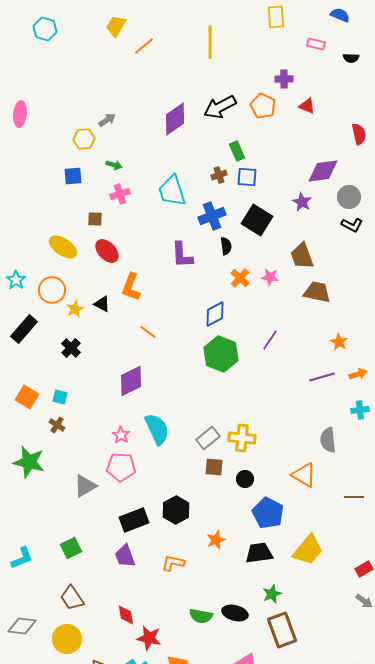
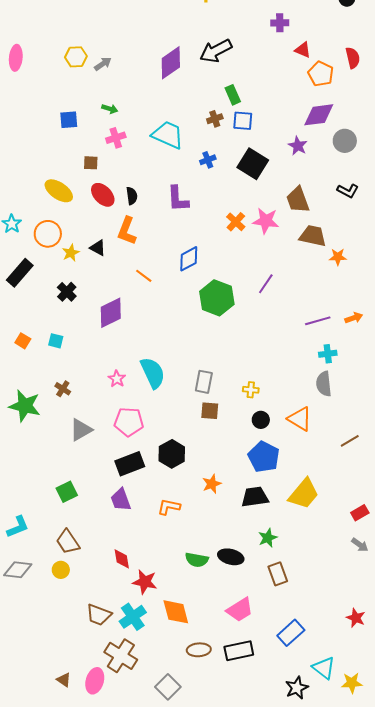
orange pentagon: (263, 106) -> (321, 74), moved
red semicircle: (359, 134) -> (353, 58), moved
yellow hexagon: (84, 139) -> (76, 57), moved
cyan trapezoid: (172, 191) -> (168, 135), turned 132
blue cross: (212, 216) -> (208, 160), size x0.6
black L-shape: (352, 225) -> (348, 191), moved
black semicircle: (226, 246) -> (132, 196), moved
pink star: (270, 277) -> (266, 221), size x1.5
blue diamond: (215, 314) -> (189, 259), moved
orange star: (339, 342) -> (338, 257), moved, turned -30
purple diamond: (131, 381) -> (111, 313), moved
orange square: (27, 397) -> (23, 341), size x0.7
cyan cross: (360, 410) -> (328, 354), moved
brown cross: (57, 425) -> (63, 389), moved
gray rectangle: (208, 438) -> (204, 382), turned -40
yellow cross: (242, 438) -> (251, 390), moved, size x0.6
pink pentagon: (121, 467) -> (129, 422), moved
black circle: (245, 479) -> (261, 420), moved
brown line: (354, 497) -> (350, 441), turned -30
cyan L-shape: (22, 558) -> (18, 527), moved
brown rectangle: (282, 630) -> (278, 574), size x0.7
yellow circle: (67, 639) -> (61, 570), moved, size x0.6

